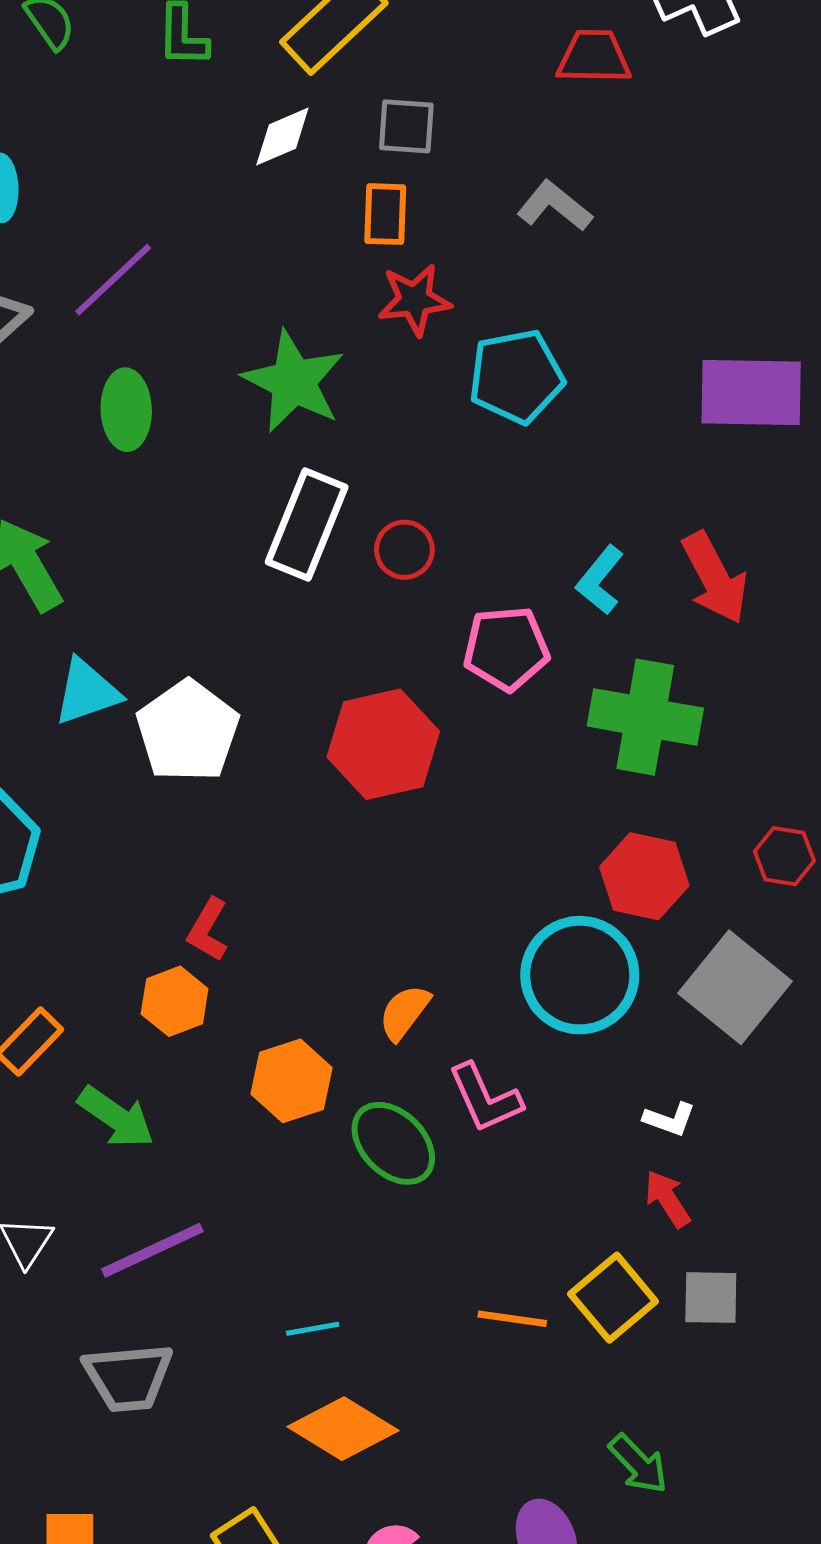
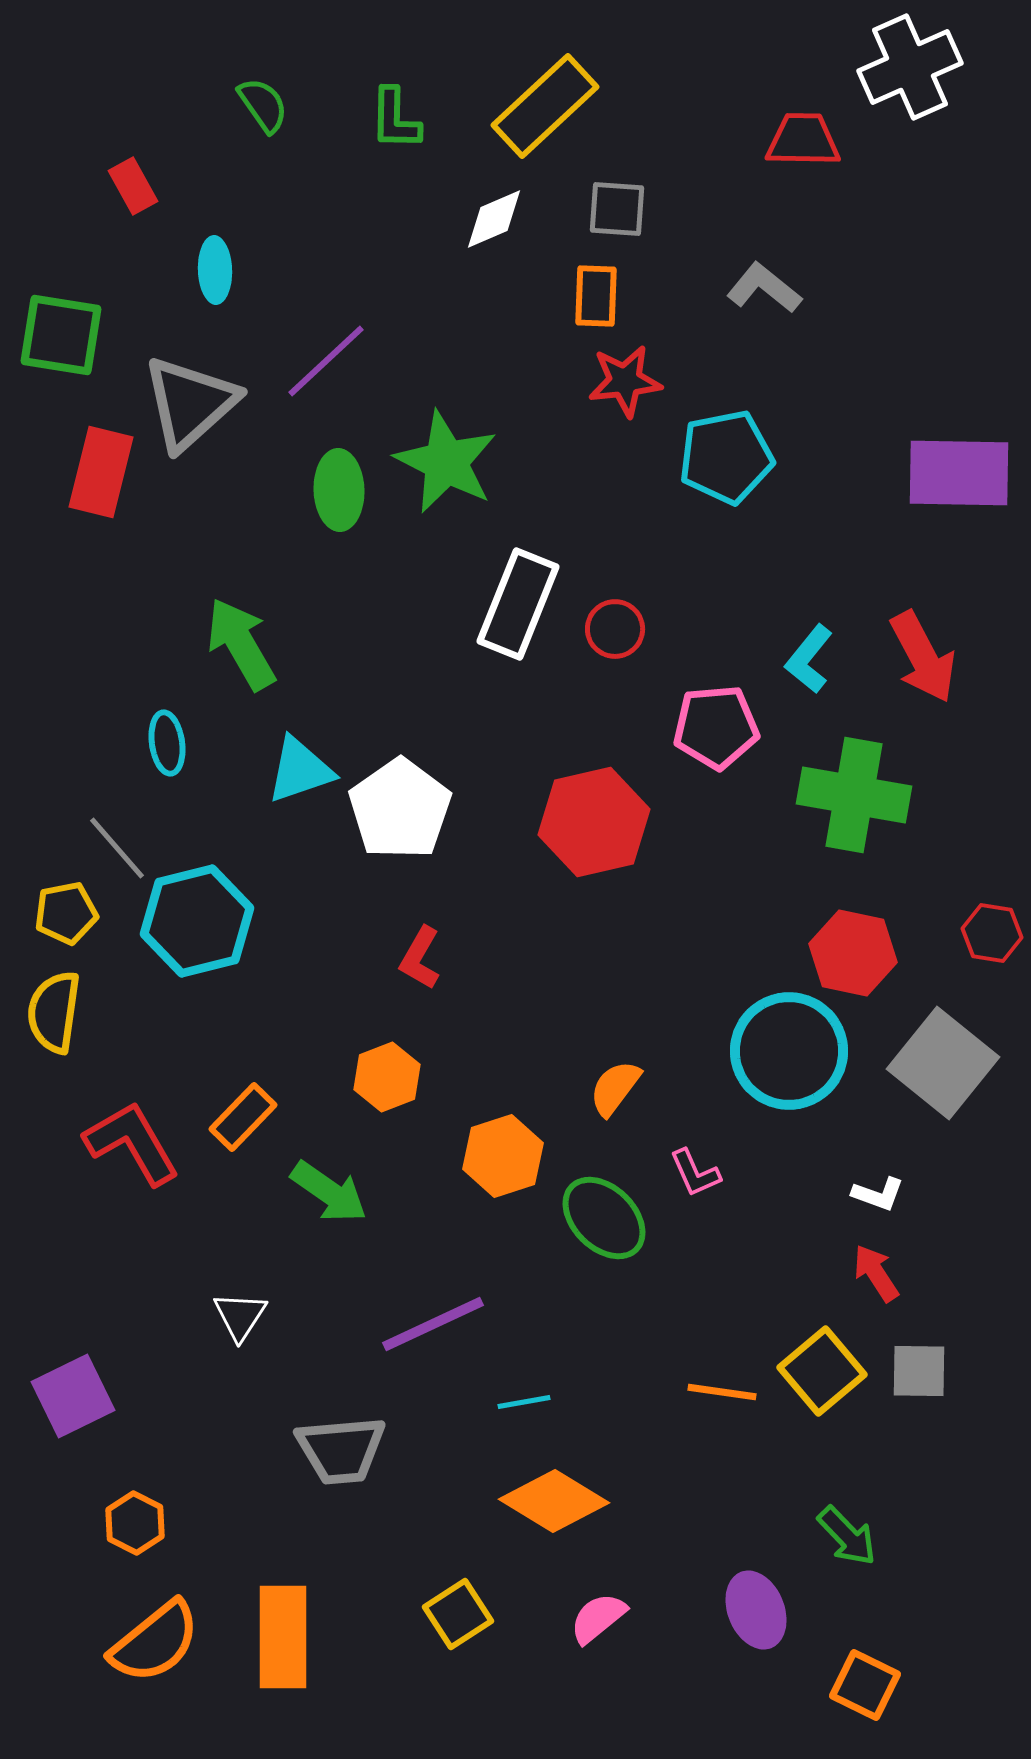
green star: (294, 381) -> (446, 462), moved
red L-shape: (208, 930) -> (420, 958), moved
pink L-shape: (485, 1098) -> (695, 1173), size x0.7
purple line: (152, 1250) -> (433, 1324), moved

